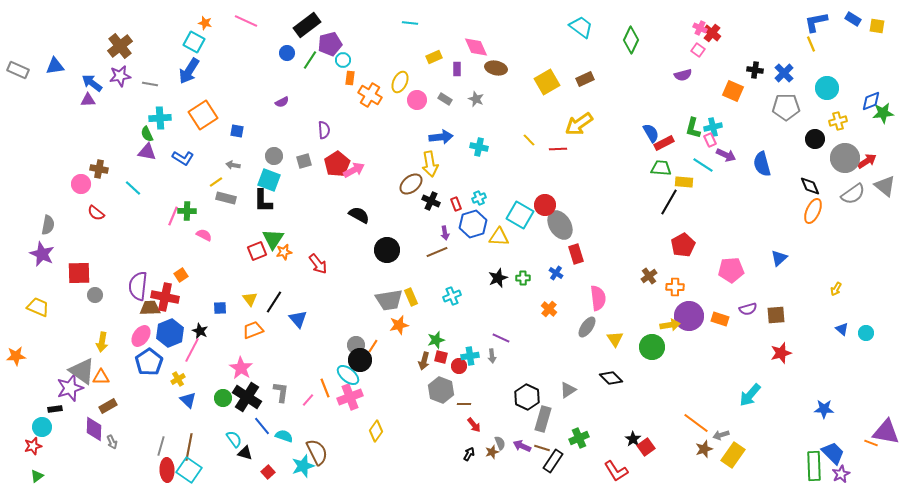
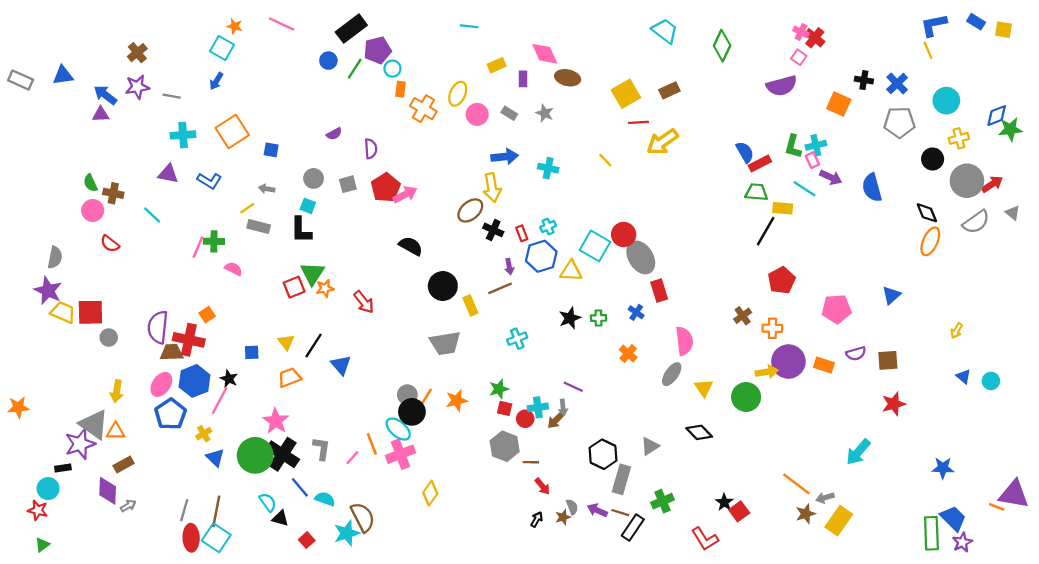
brown cross: (120, 46) -> (137, 53), size x0.7
blue arrow: (189, 71) -> (216, 81), size x0.6
purple semicircle: (683, 75) -> (782, 86), size x1.5
purple semicircle: (282, 102) -> (334, 134), moved
green semicircle: (147, 134) -> (90, 183), moved
red line: (558, 149) -> (639, 122), moved
cyan square: (269, 180) -> (308, 206), size x0.6
gray triangle: (885, 186) -> (1013, 213), size x0.6
yellow rectangle: (411, 297) -> (470, 305), moved
yellow trapezoid: (38, 307) -> (63, 312), moved
orange star: (399, 325) -> (457, 400), moved
brown arrow: (424, 361) -> (556, 420), moved, turned 30
green circle: (223, 398) -> (255, 455), size x1.8
gray arrow: (112, 442) -> (128, 506), turned -96
red star: (33, 446) -> (38, 510), turned 30

